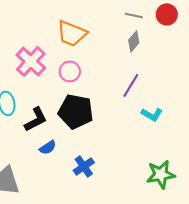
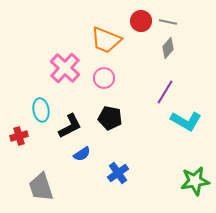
red circle: (167, 14) -> (141, 21), moved
black pentagon: (76, 111) -> (110, 118), size x0.7
cyan L-shape: (152, 114) -> (186, 121), size x1.4

